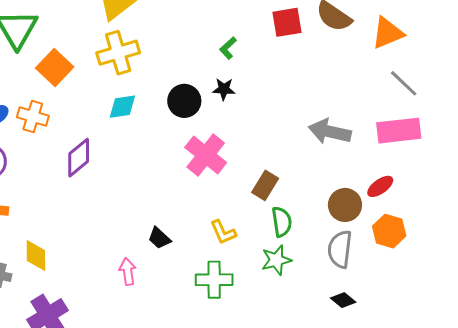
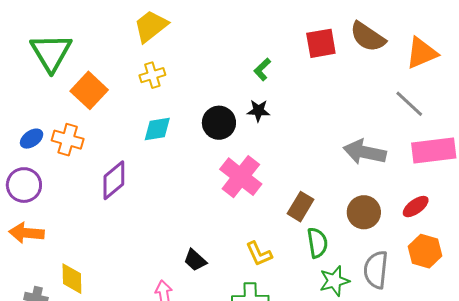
yellow cross: (118, 53) -> (152, 75), size x0.6
gray line: (404, 83) -> (409, 104), moved
brown circle: (345, 205) -> (364, 212), moved
green star: (276, 260) -> (334, 281), moved

